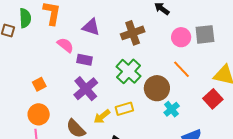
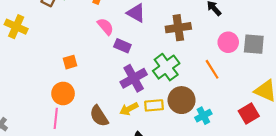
orange line: (182, 69) -> (212, 69), moved
brown circle: (157, 88) -> (182, 100), moved
purple cross: (86, 89) -> (134, 78), moved

